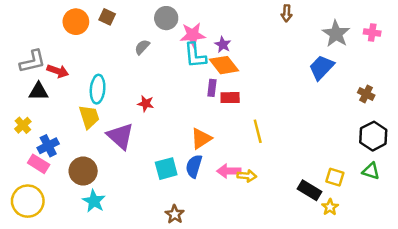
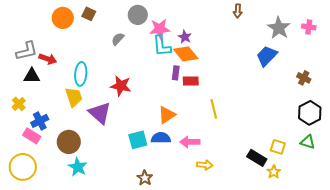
red star: (146, 104) -> (121, 86), size x1.5
blue semicircle: (194, 166) -> (161, 138), turned 72
yellow arrow: (247, 176) -> (205, 165), moved

